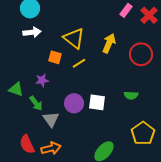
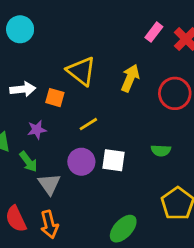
white arrow: (32, 32) -> (23, 89), moved
yellow line: (79, 63) -> (88, 124), moved
orange arrow: (51, 148) -> (49, 224), turned 90

